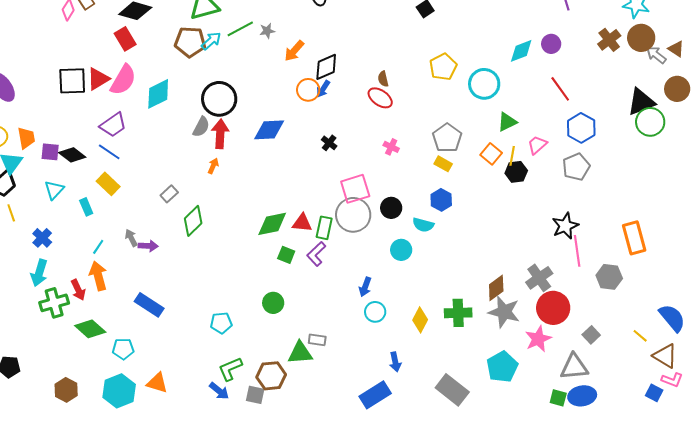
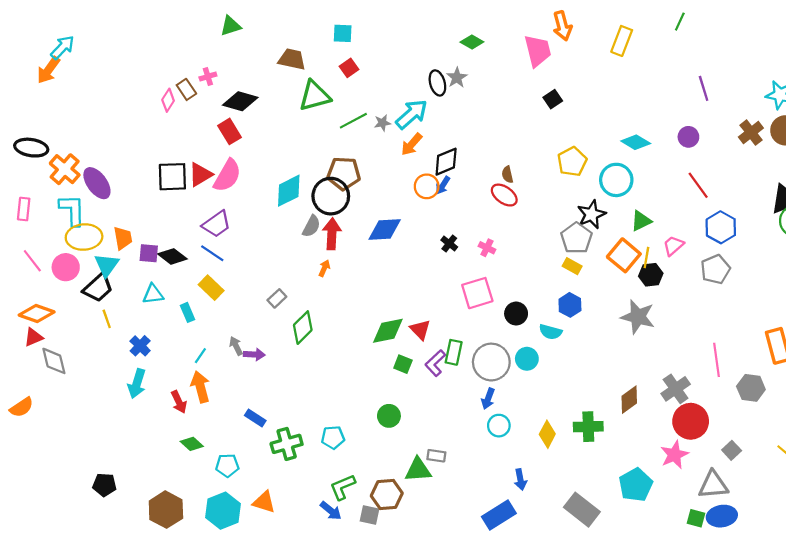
cyan arrow: (211, 41) -> (412, 114), moved, size x1.5
brown pentagon: (190, 42) -> (344, 173), moved
cyan diamond: (521, 51) -> (636, 142), moved, turned 52
cyan diamond: (158, 94) -> (289, 191), moved
pink cross: (391, 147) -> (487, 248), moved
orange square: (491, 154) -> (624, 255), size x1.4
cyan triangle: (54, 190) -> (153, 294), turned 40
gray circle: (353, 215) -> (491, 362), moved
red triangle: (302, 223) -> (420, 330), turned 40
black star: (565, 226) -> (591, 214), moved
green rectangle: (324, 228) -> (454, 352), moved
green cross: (54, 303) -> (287, 444), moved
blue rectangle: (149, 305) -> (255, 418), size x0.7
gray star: (504, 312) -> (638, 317), moved
green diamond: (90, 329) -> (192, 444), size x0.7
brown hexagon: (66, 390) -> (166, 510), size x1.4

